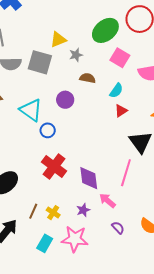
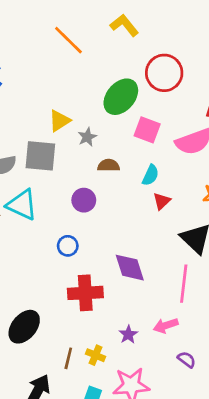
cyan triangle: (31, 110) -> (22, 205), moved
red cross: (54, 167) -> (85, 293), turned -30
purple diamond: (89, 178) -> (130, 268), moved
pink arrow: (107, 200) -> (166, 325), turned -48
purple star: (83, 210) -> (128, 334), moved

